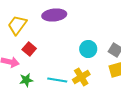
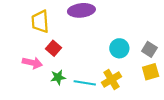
yellow trapezoid: (17, 25) -> (40, 22), turned -40
green star: (26, 80) -> (58, 77), moved

